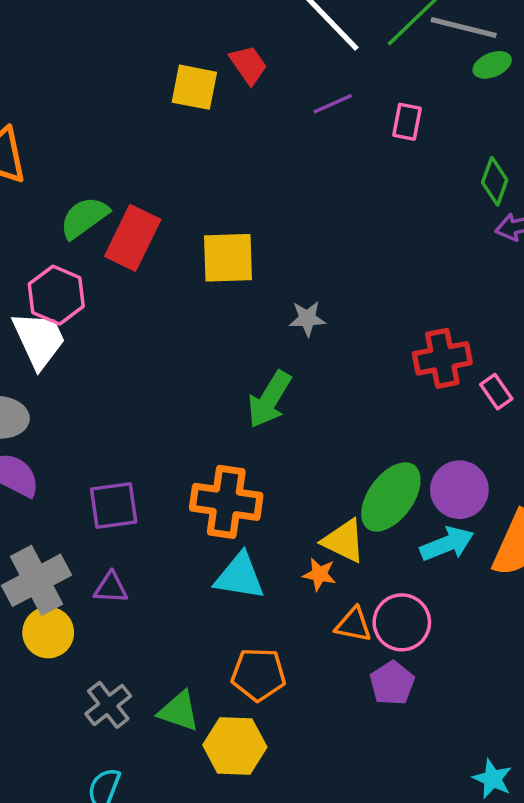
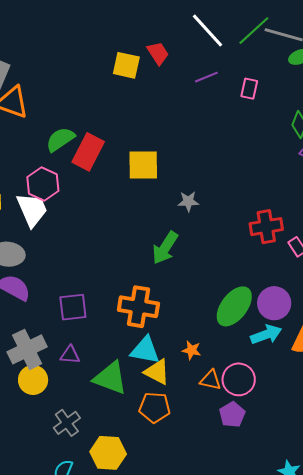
yellow triangle: (344, 541) -> (157, 372), moved
green triangle: (179, 711) -> (110, 378), moved, size x1.4
yellow hexagon: (235, 746) -> (108, 453), moved

